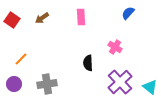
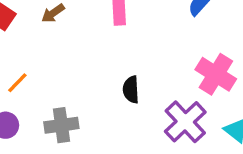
pink cross: (115, 47) -> (216, 74), moved, size x1.6

